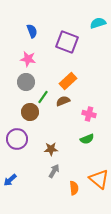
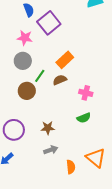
purple square: (67, 42) -> (49, 23), moved, turned 30
purple circle: (17, 139) -> (14, 130), moved
gray arrow: (54, 171) -> (51, 150), turned 40

